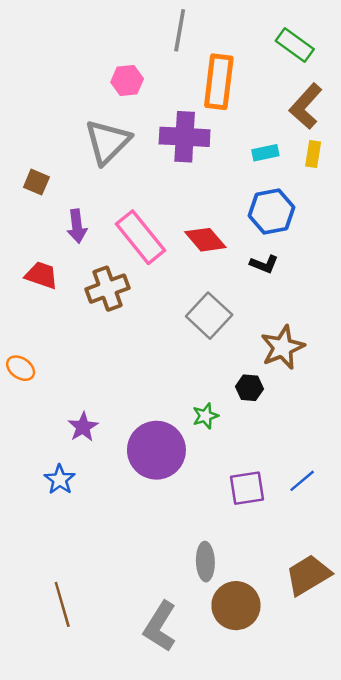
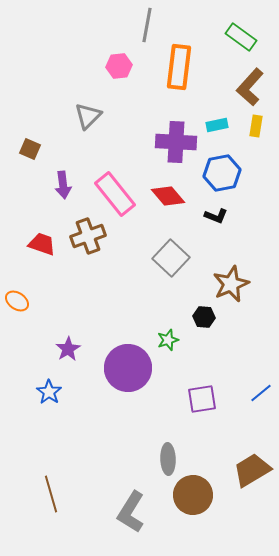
pink hexagon: (127, 81) -> (119, 66), moved
purple cross: (185, 137) -> (176, 142), moved
gray triangle: (107, 142) -> (88, 116), size x0.7
red trapezoid: (41, 275) -> (42, 244), moved
blue line: (302, 481) -> (261, 393), moved

